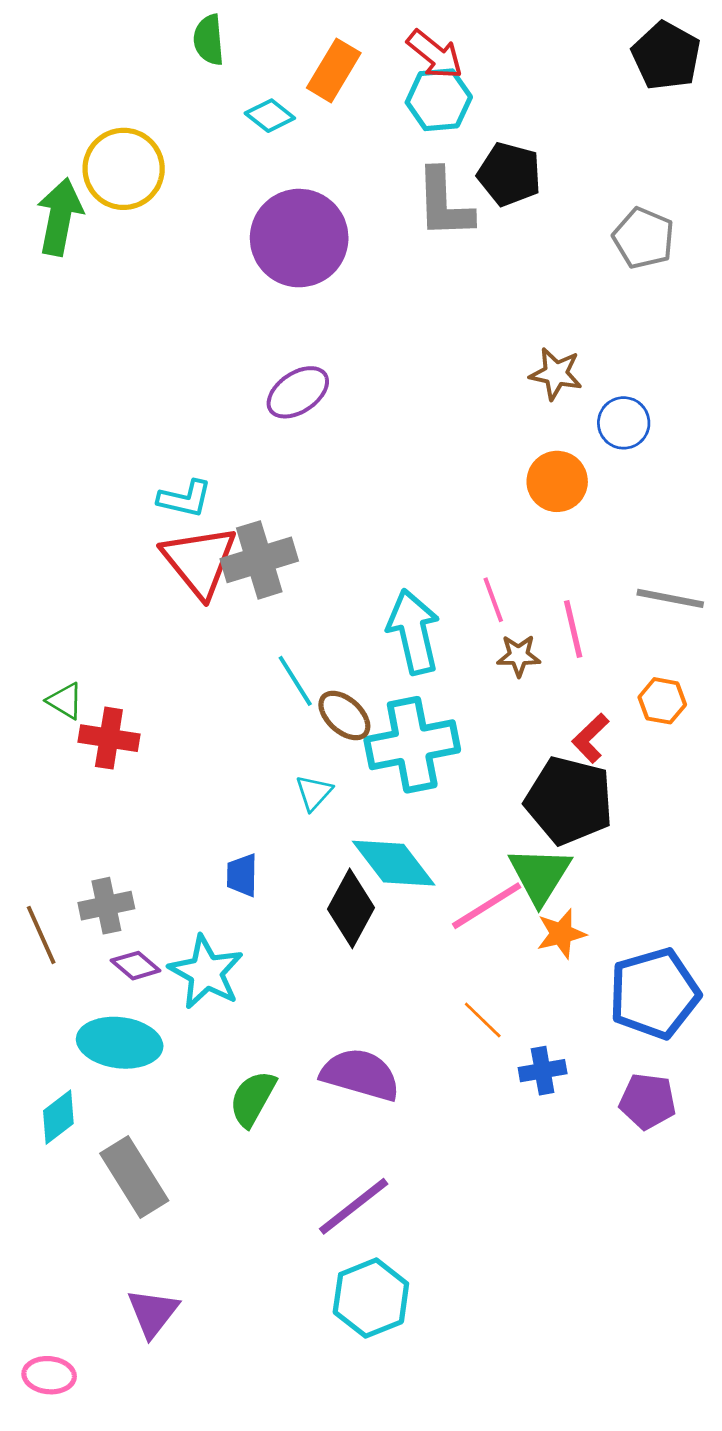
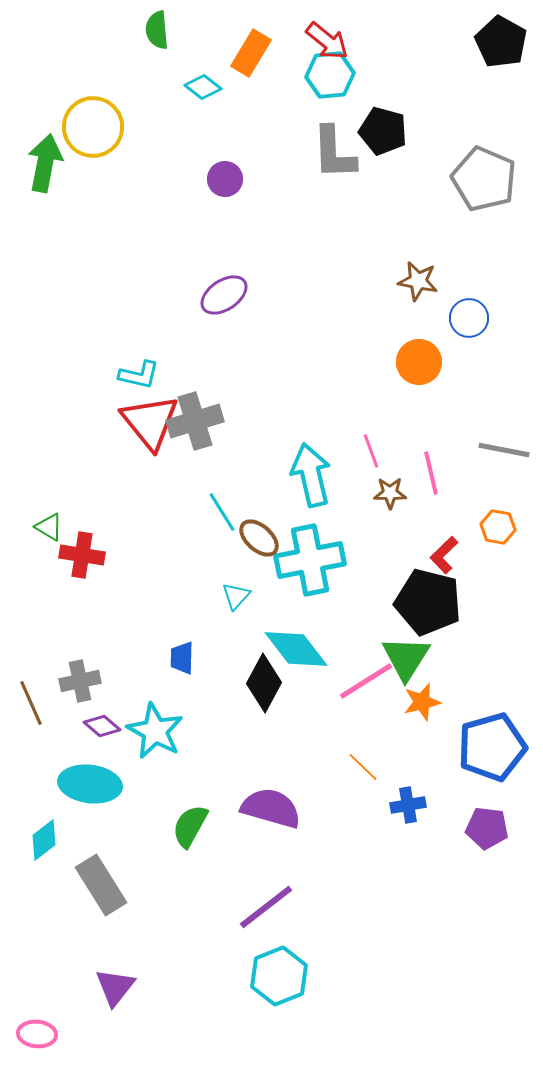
purple circle: (299, 238) -> (225, 179), size x0.5
gray pentagon: (644, 238) -> (484, 179), size x1.4

